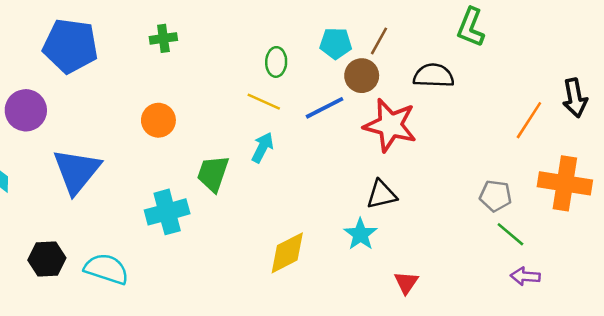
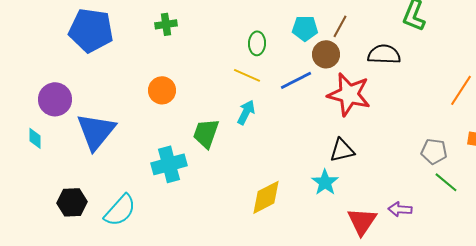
purple circle: (26, 110) -> (55, 99), moved
cyan semicircle: (106, 269) -> (120, 210), turned 114
purple arrow: (525, 276) -> (400, 209), moved
red triangle: (406, 283) -> (362, 221), size x1.5

